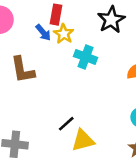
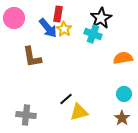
blue arrow: (43, 33) -> (48, 28), size x1.5
cyan cross: (86, 57) -> (93, 34), moved

